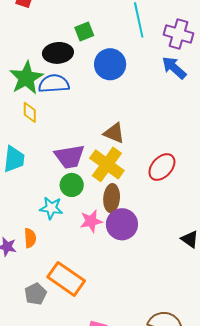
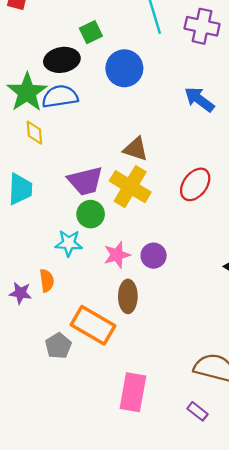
blue arrow: (174, 68) -> (199, 99), moved
brown ellipse: (112, 198) -> (128, 296), moved
purple circle: (122, 224) -> (154, 256), size x0.7

